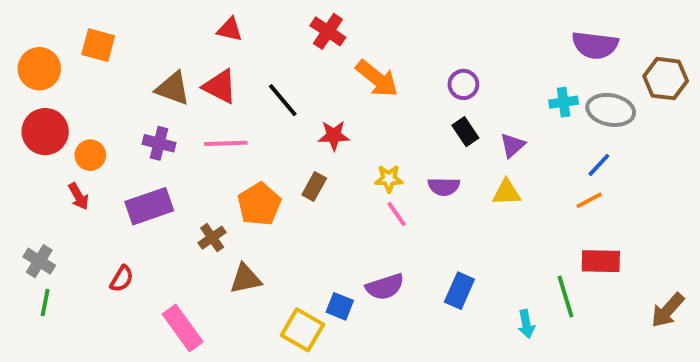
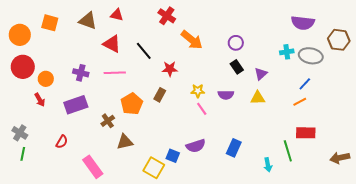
brown triangle: (173, 88) -> (88, 21), moved
brown arrow: (668, 310) -> (340, 158), turned 36

